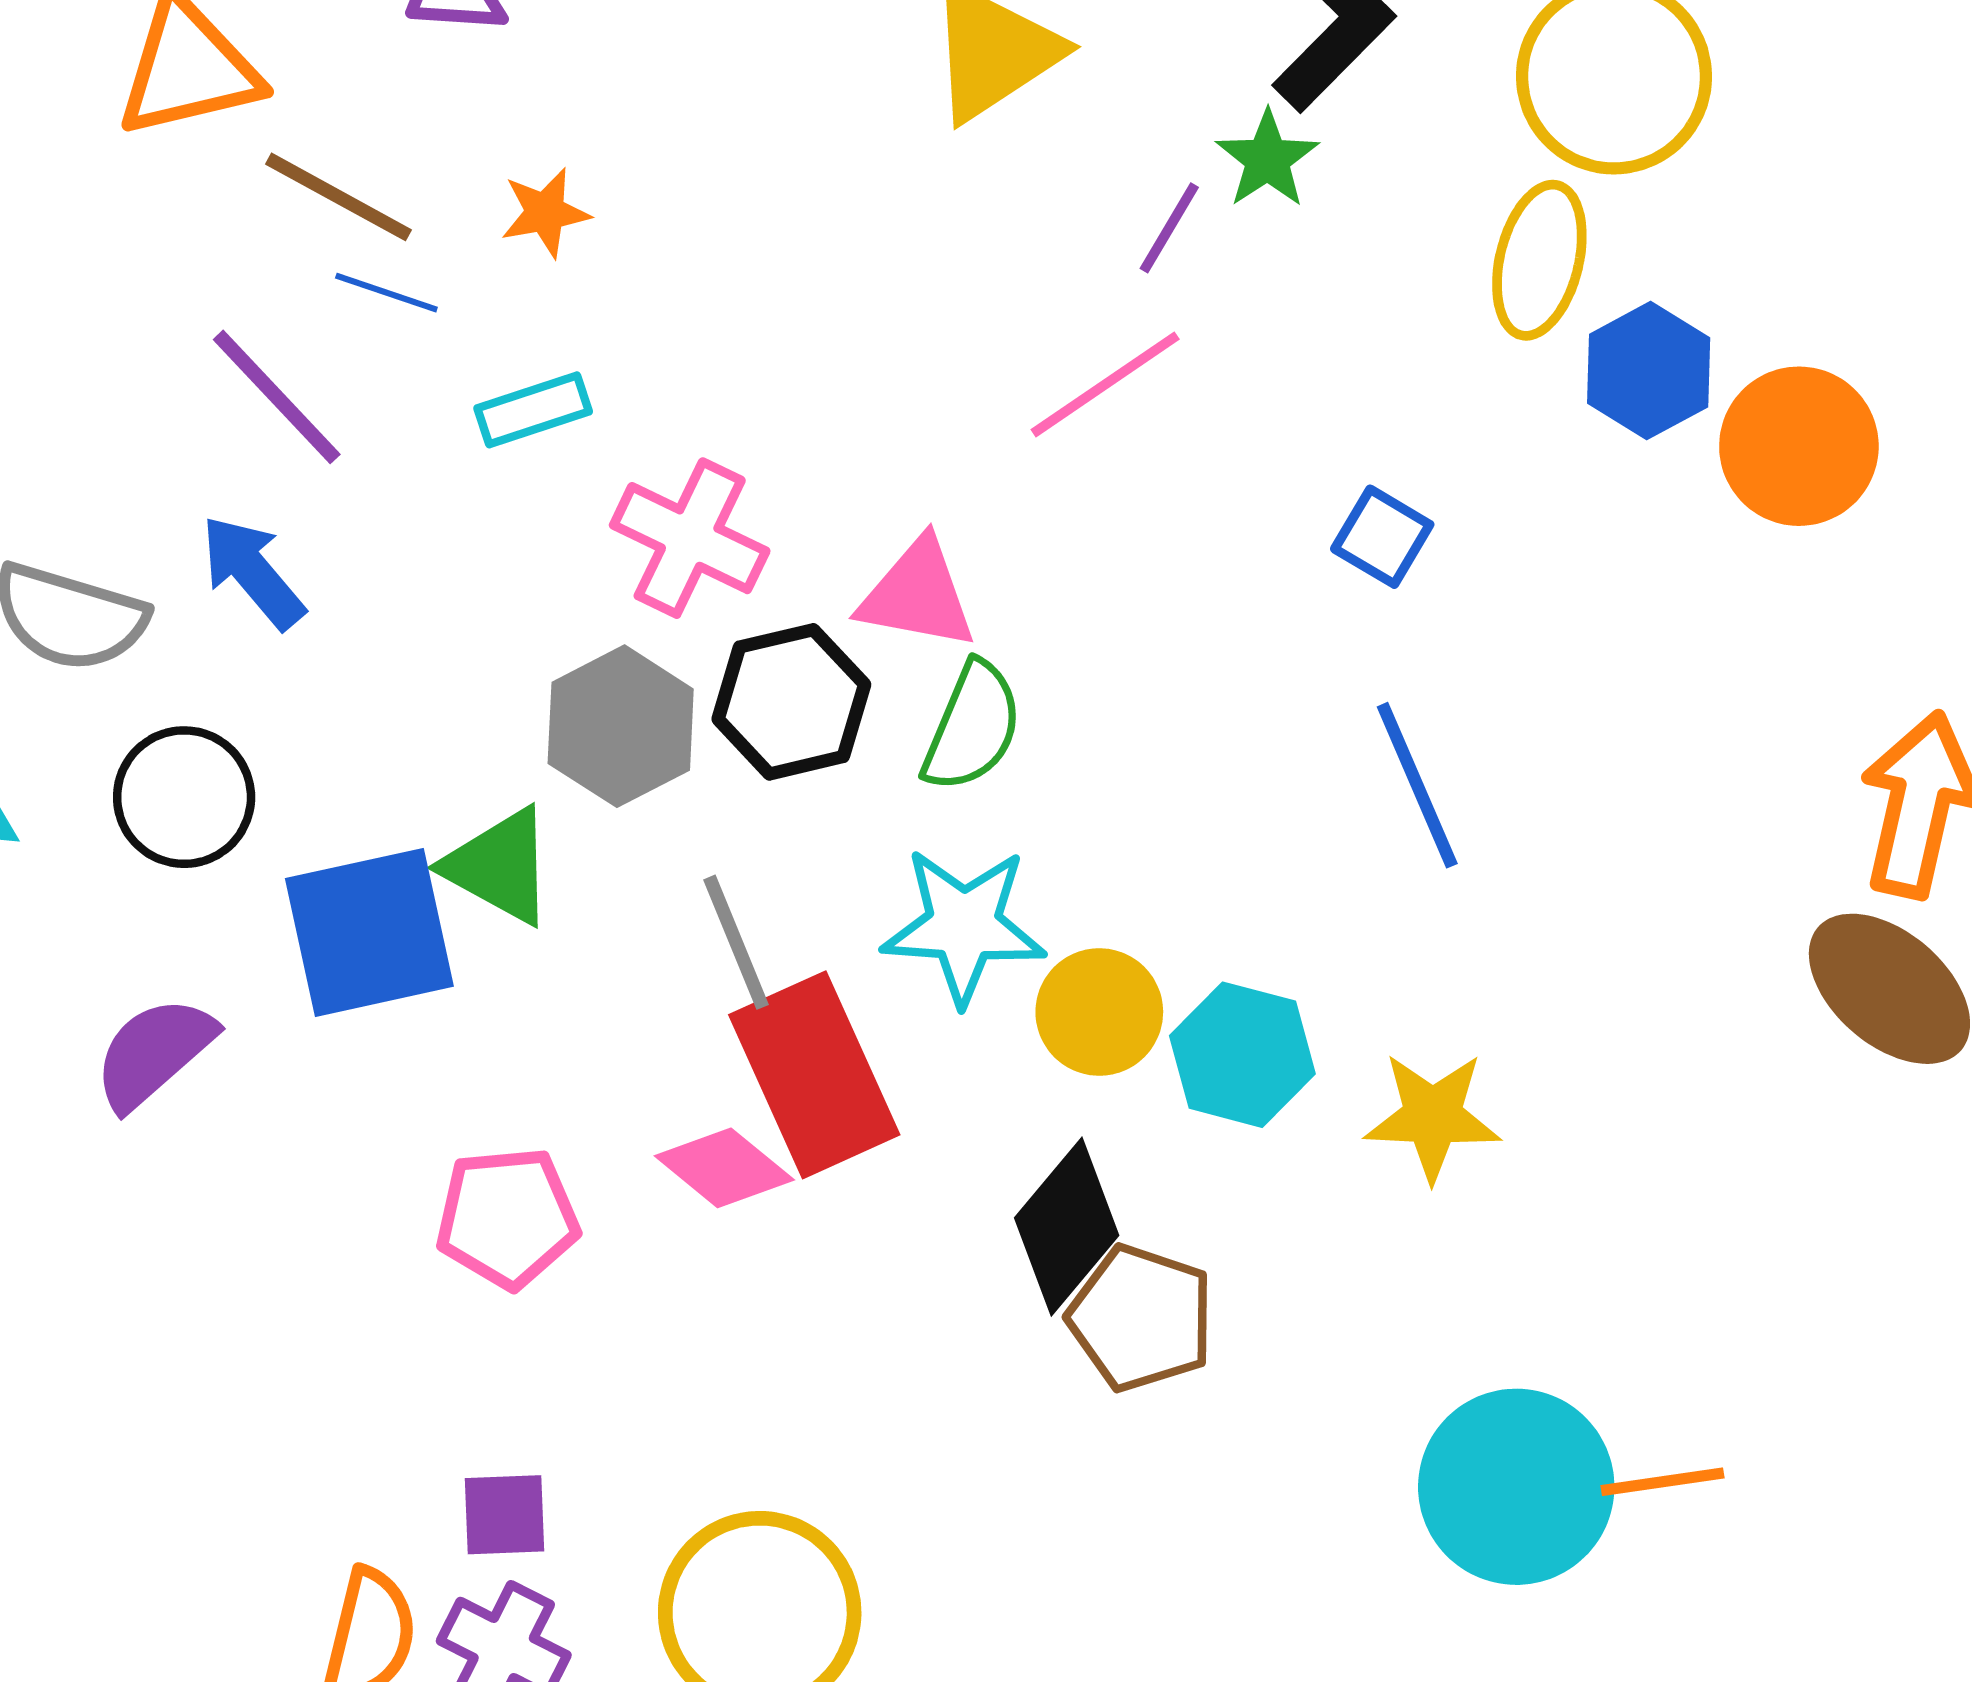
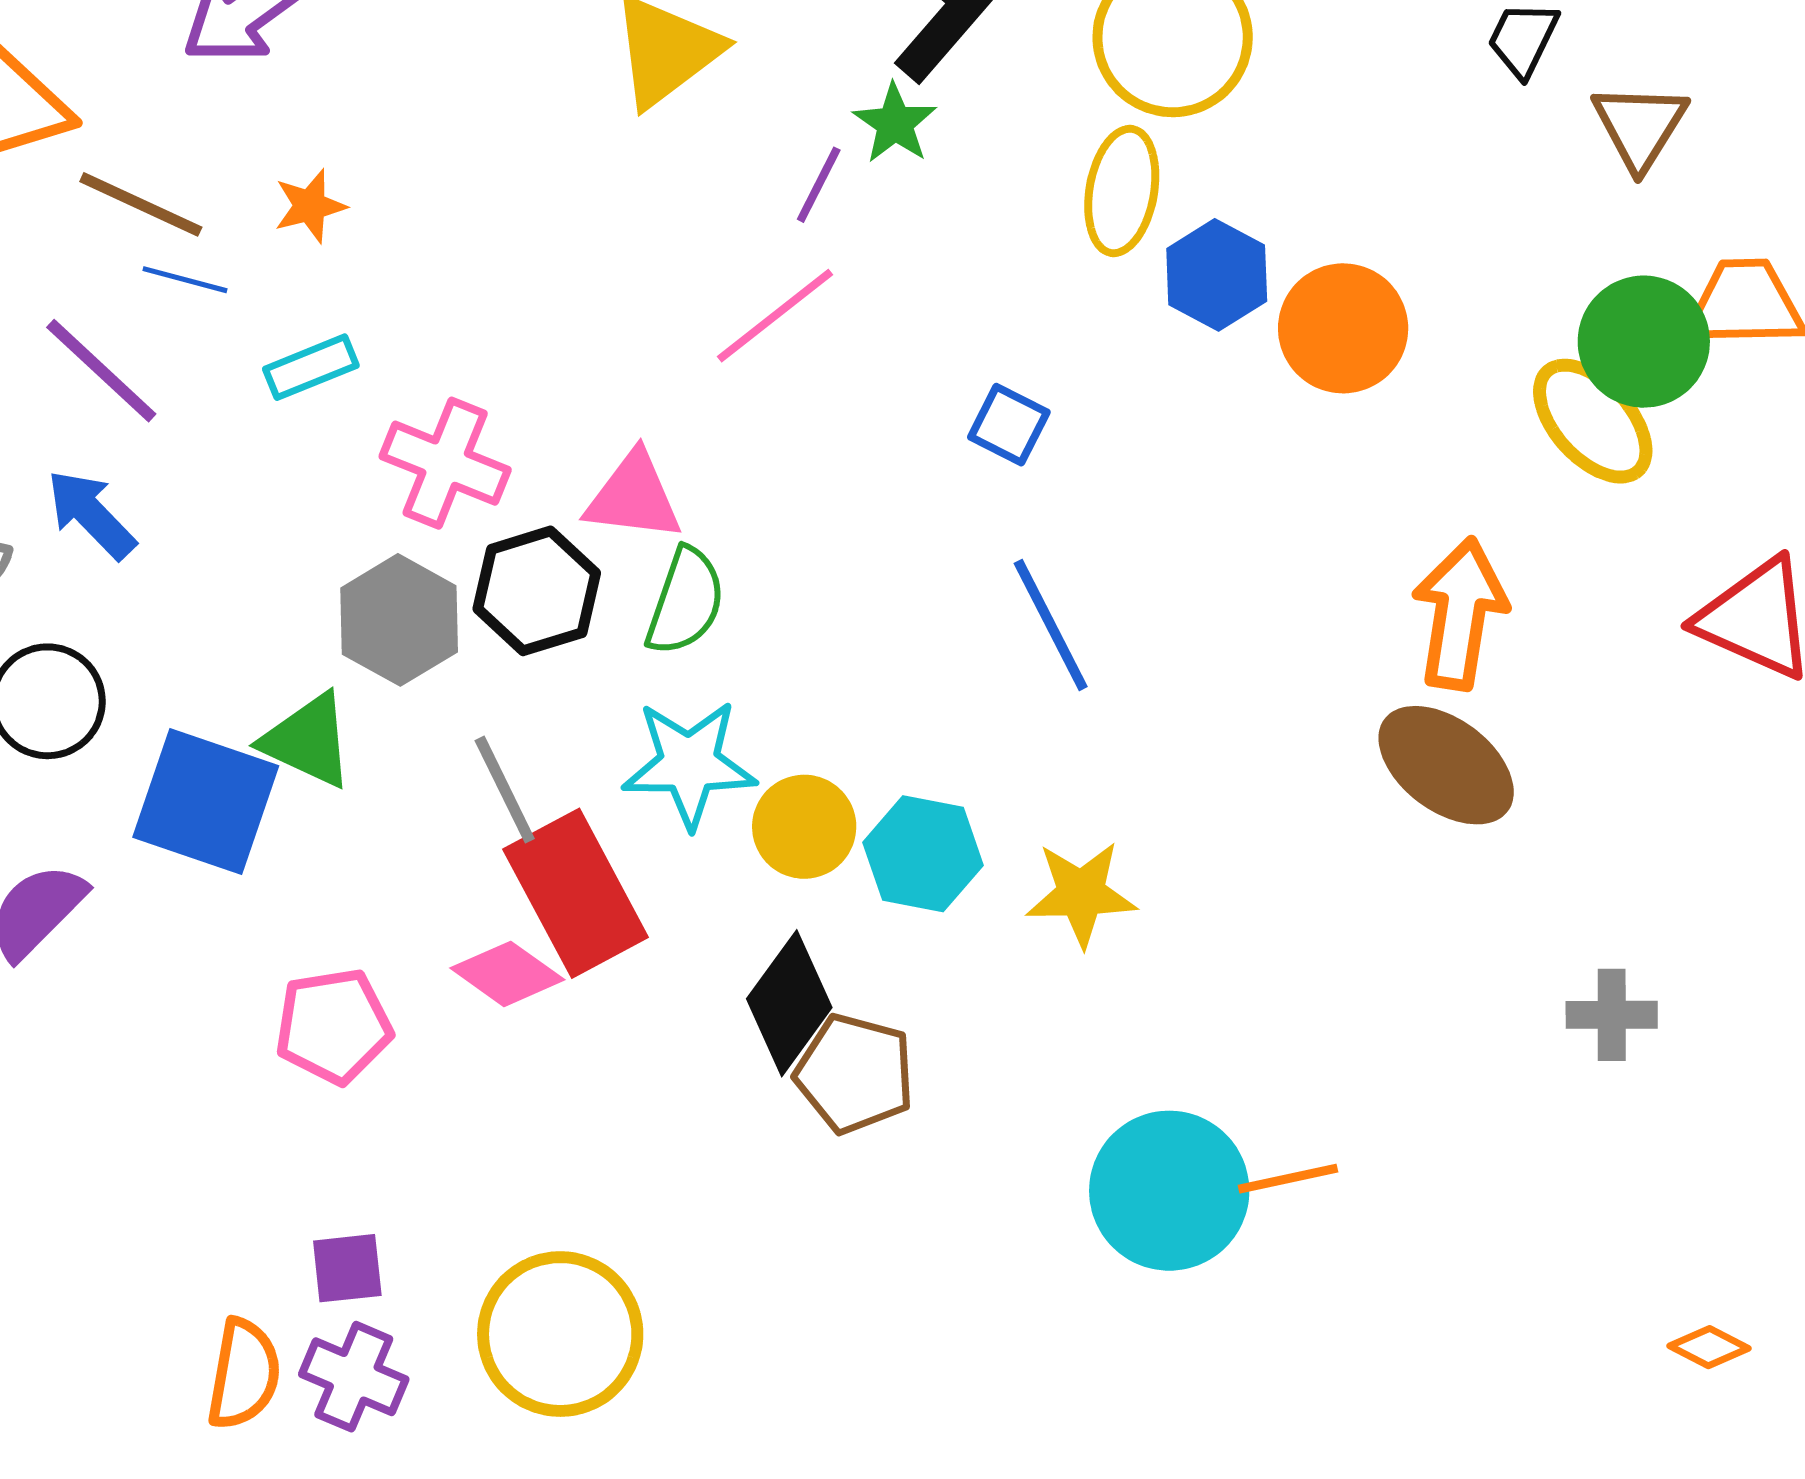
blue square: (369, 932) -> (206, 801), turned 35

